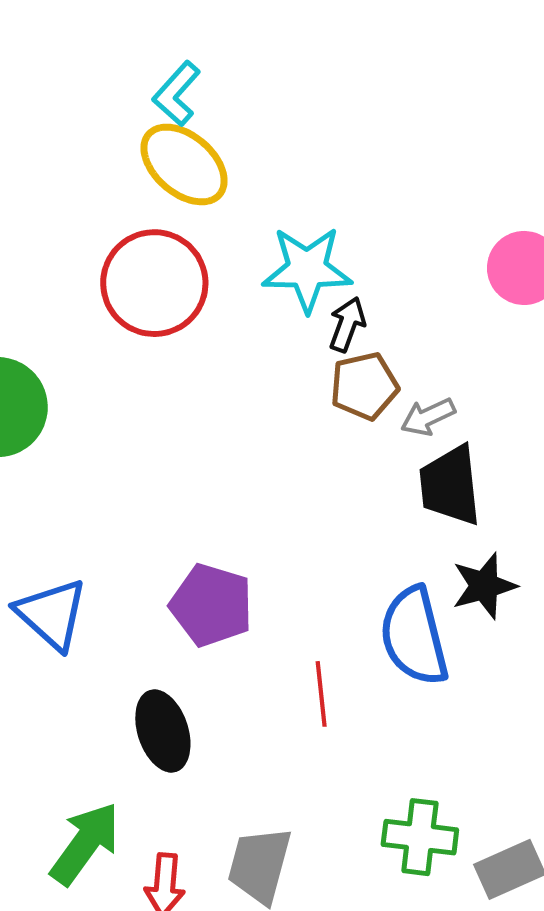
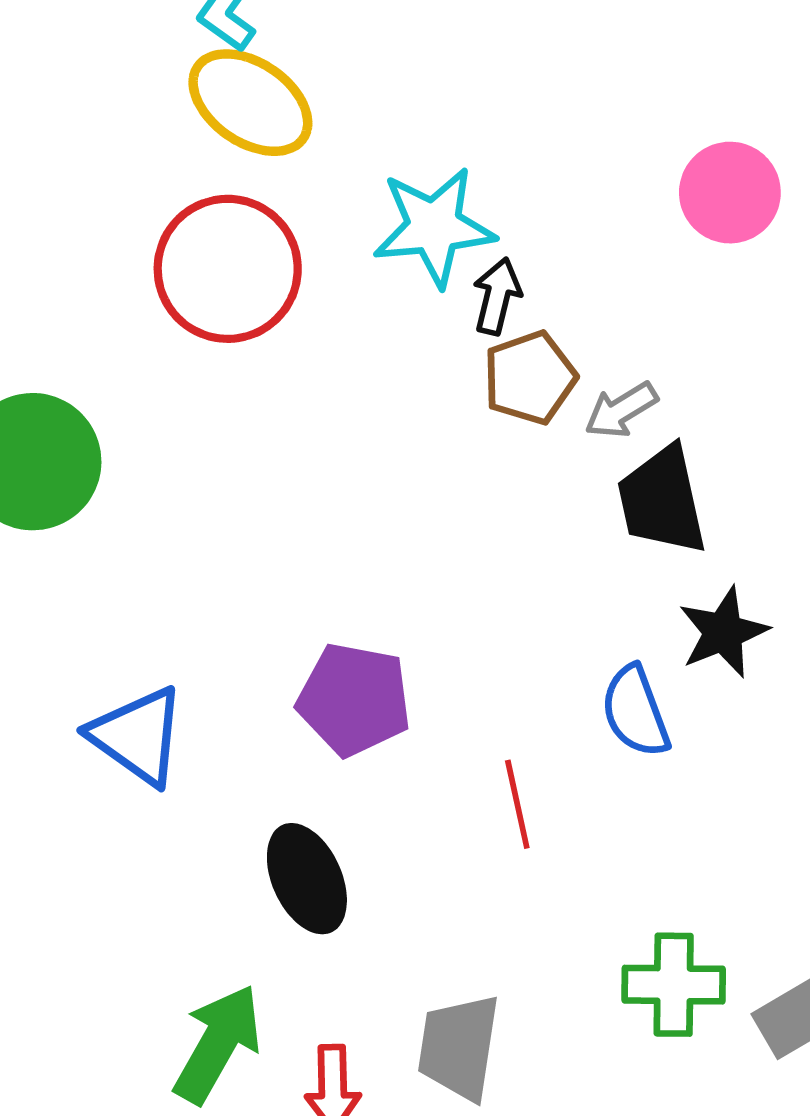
blue semicircle: (414, 636) -> (635, 711), size x0.7

